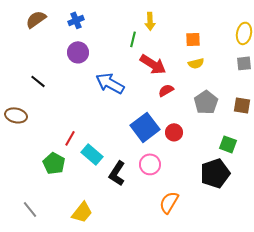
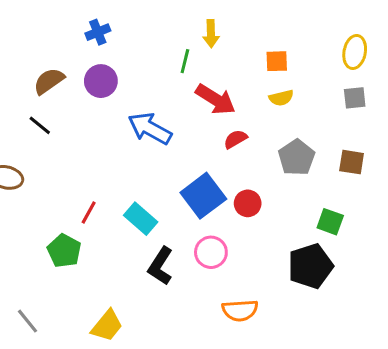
brown semicircle: (36, 19) -> (49, 81), moved
cyan rectangle: (92, 154) -> (141, 219), moved
orange semicircle: (169, 202) -> (240, 310), turned -125

